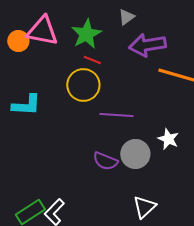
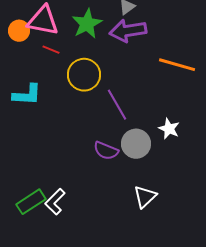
purple arrow: (147, 45) -> (128, 31), moved
red line: (92, 60) -> (51, 50), moved
purple line: (116, 115) -> (117, 105), turned 56

